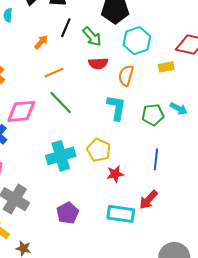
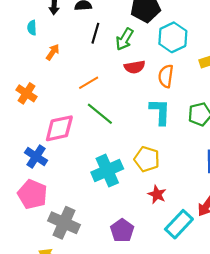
green arrow: (92, 37) -> (124, 39), turned 80
orange arrow: (41, 42) -> (53, 52), moved
red star: (115, 174) -> (157, 194), moved, turned -30
cyan rectangle: (121, 214) -> (179, 224), turned -48

